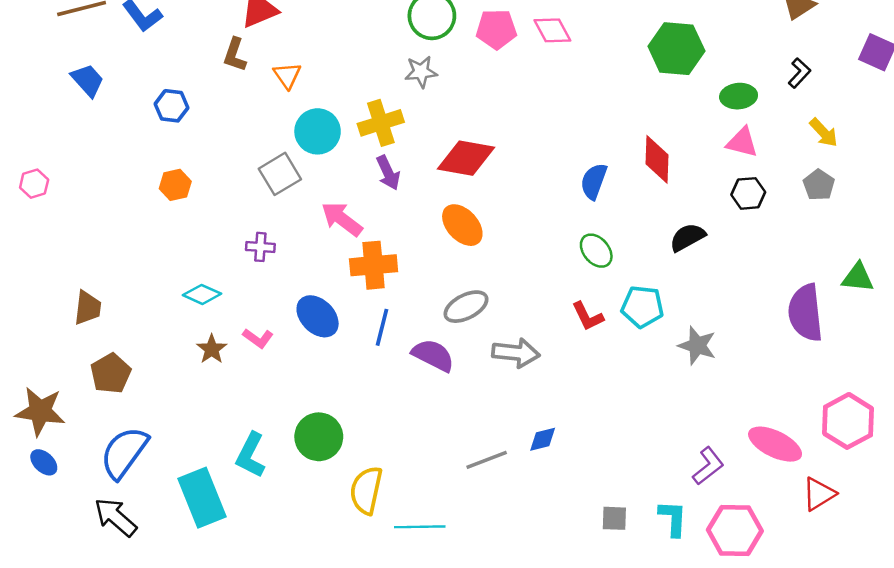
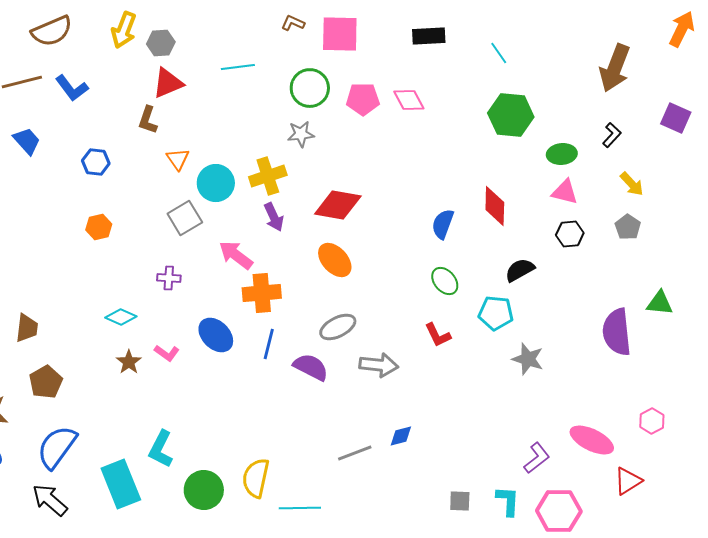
orange triangle: (287, 75) -> (178, 159), moved
cyan pentagon: (642, 307) -> (496, 313), moved
pink hexagon: (848, 421) -> (652, 421), size x0.6
green circle: (319, 437) -> (204, 490), moved

